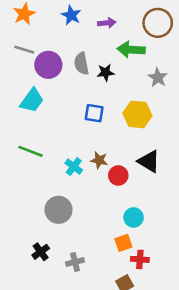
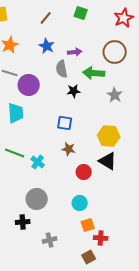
gray semicircle: (81, 64) -> (62, 69), moved
cyan trapezoid: (32, 100) -> (16, 113), turned -40
yellow hexagon: (137, 114) -> (109, 136), moved
brown star: (99, 160) -> (69, 149), moved
cyan cross: (74, 167) -> (38, 162), moved
cyan circle: (134, 217) -> (80, 203), moved
black cross: (41, 252) -> (23, 222), moved, turned 32

